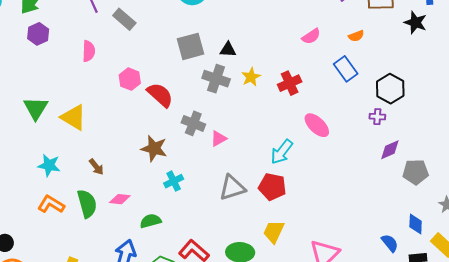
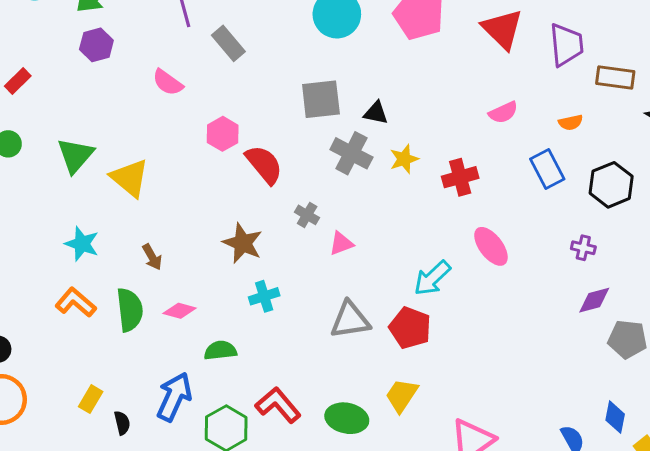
pink semicircle: (89, 51) -> (168, 82), turned 115
black hexagon: (390, 89) -> (611, 185), moved
gray cross: (193, 123) -> (307, 215), size x0.7

